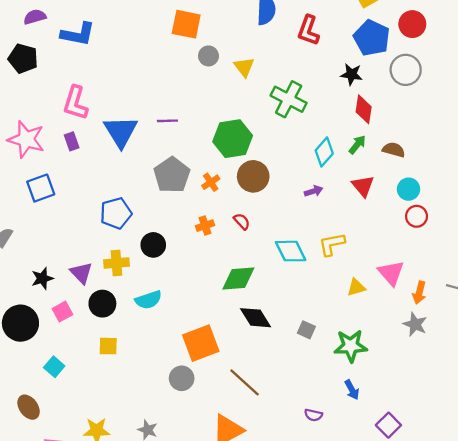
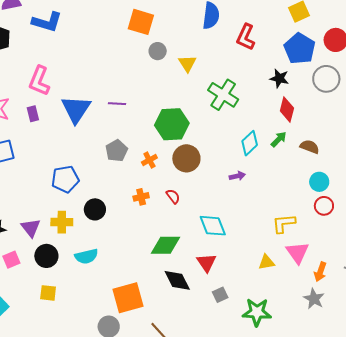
gray pentagon: (172, 175) -> (117, 151), size x0.7
red triangle: (363, 186) -> (206, 263), moved
yellow L-shape: (332, 244) -> (284, 223), moved
gray square: (306, 330) -> (220, 295), turned 35

